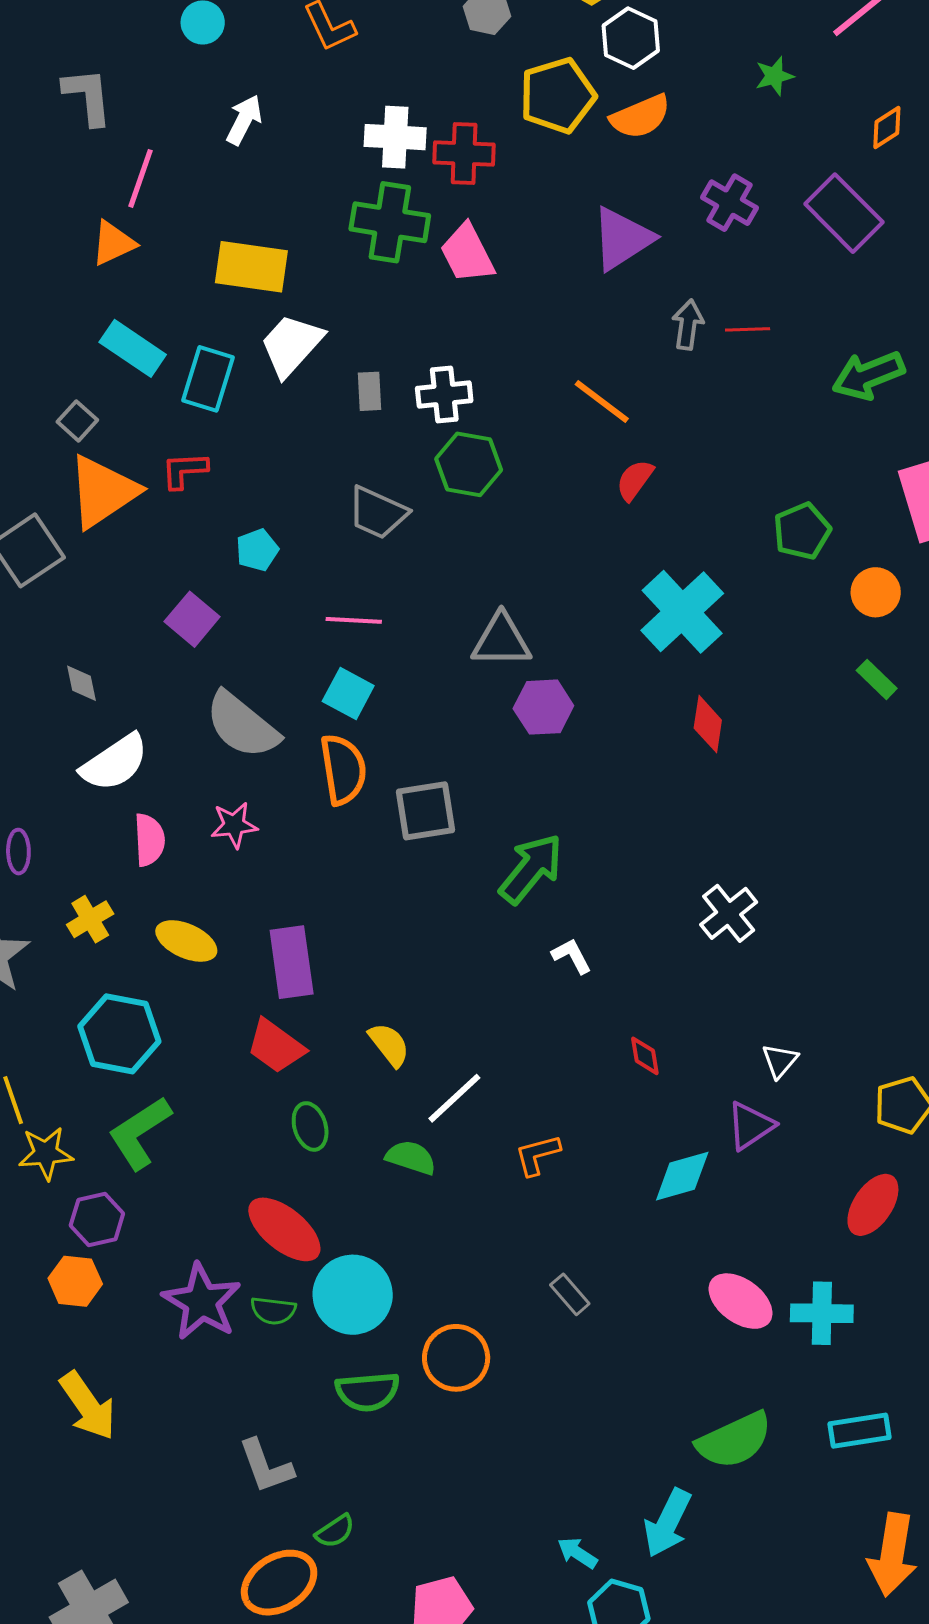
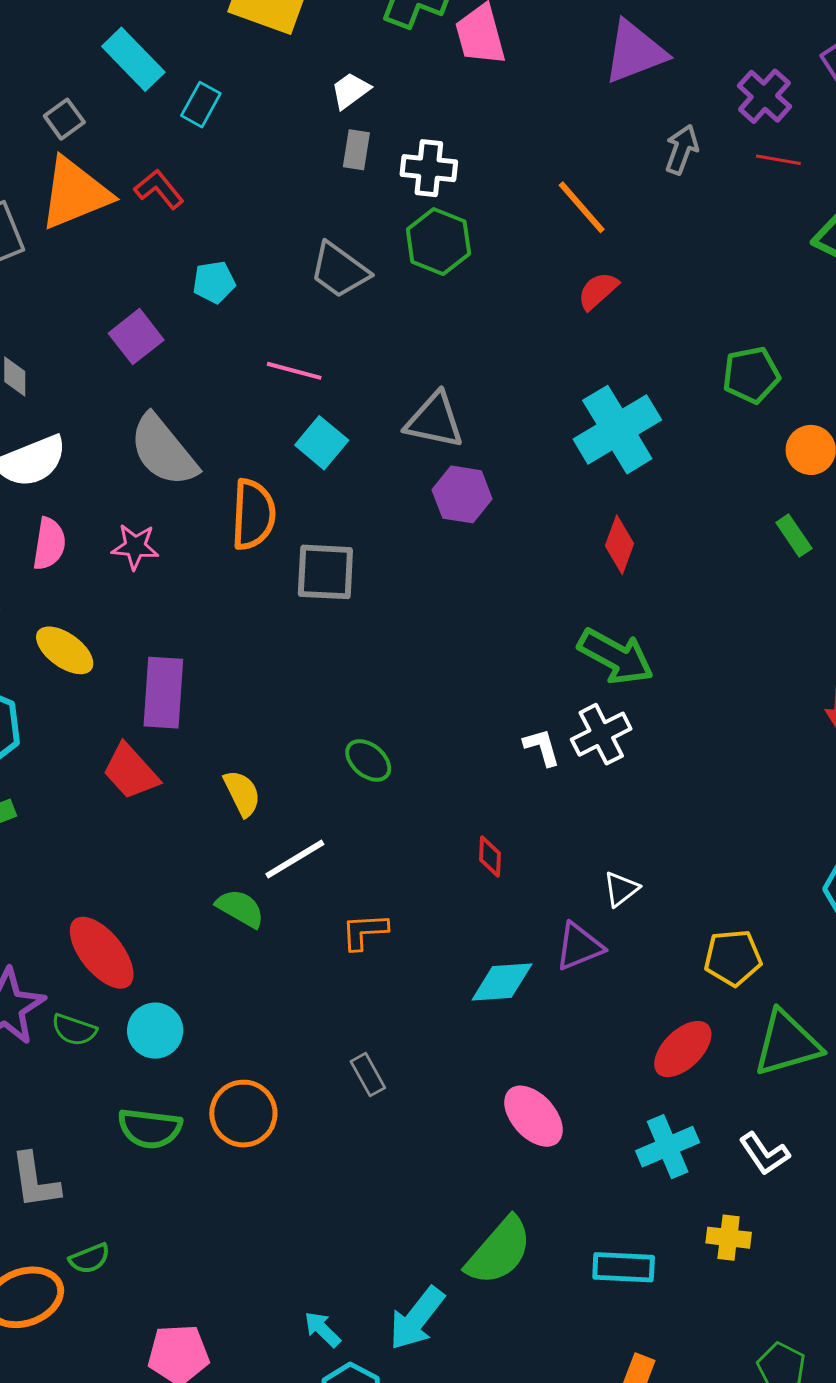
purple cross: (729, 203) -> (764, 96), moved
red line: (748, 329) -> (778, 160), moved
white trapezoid: (291, 345) -> (350, 90), moved, size x0.6
cyan rectangle: (208, 379) -> (201, 105), size x0.7
red L-shape: (184, 470) -> (159, 189), turned 42
cyan square: (348, 693) -> (322, 443), moved
green arrow: (531, 869) -> (616, 657), moved, turned 68
white L-shape: (572, 956) -> (542, 747), moved
green ellipse: (310, 1126) -> (368, 760), moved, turned -45
cyan circle: (353, 1295) -> (155, 1031), size x0.7
cyan cross: (822, 1313) -> (668, 1147), moved, turned -36
green semicircle: (734, 1440) -> (499, 1251), turned -36

